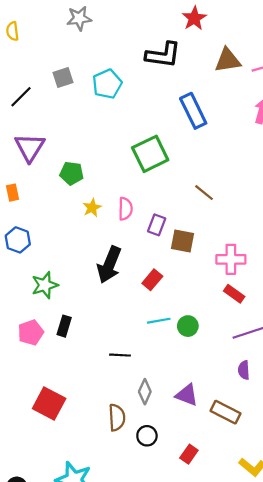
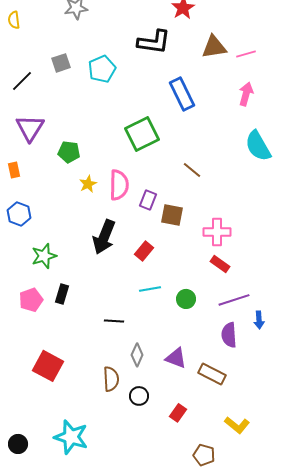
pink semicircle: (125, 209) -> (119, 185), size x1.4
green circle: (188, 326) -> (186, 299), moved
purple semicircle: (244, 370) -> (229, 335), size x1.4

